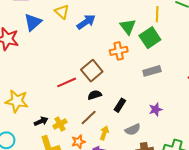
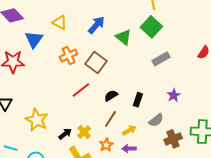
blue arrow: (86, 22) -> (96, 25), moved
green triangle: (128, 27) -> (123, 37), moved
orange cross: (119, 51) -> (69, 55), moved
brown square: (92, 71) -> (96, 63), moved
yellow star: (17, 101) -> (37, 120), turned 30
yellow arrow: (104, 133) -> (129, 130), turned 56

